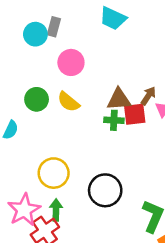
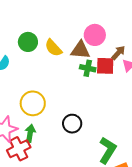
pink circle: (71, 62) -> (95, 35), moved
brown triangle: (119, 99) -> (80, 50), moved
black circle: (105, 190) -> (72, 124), size x0.7

